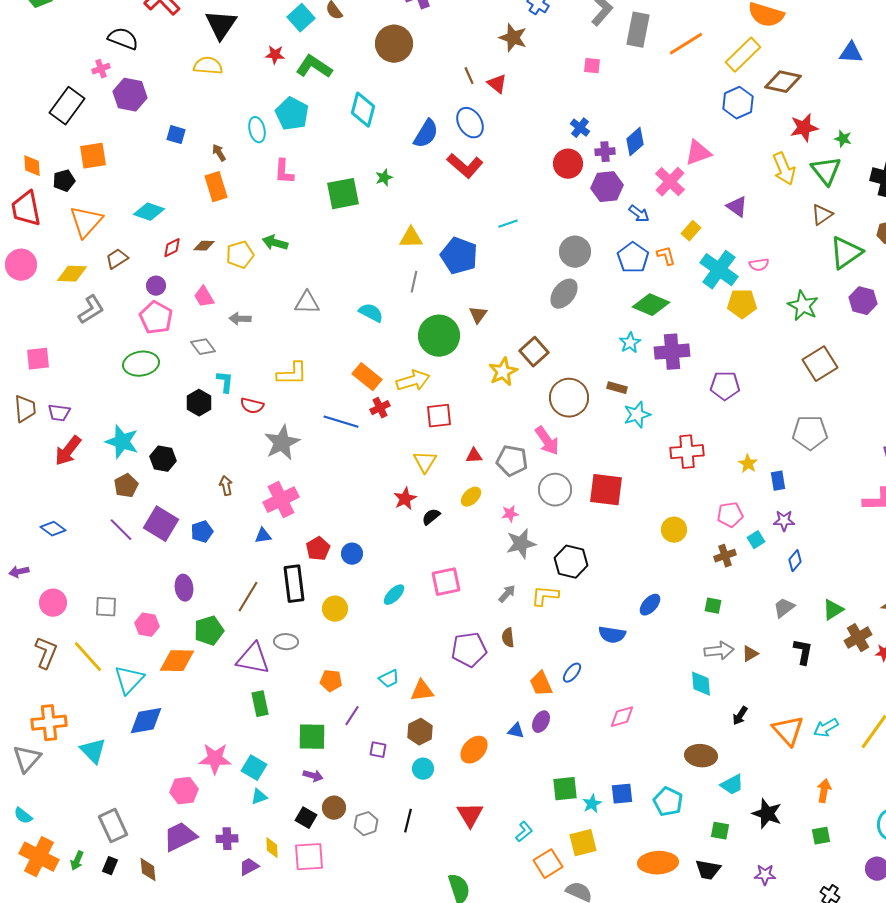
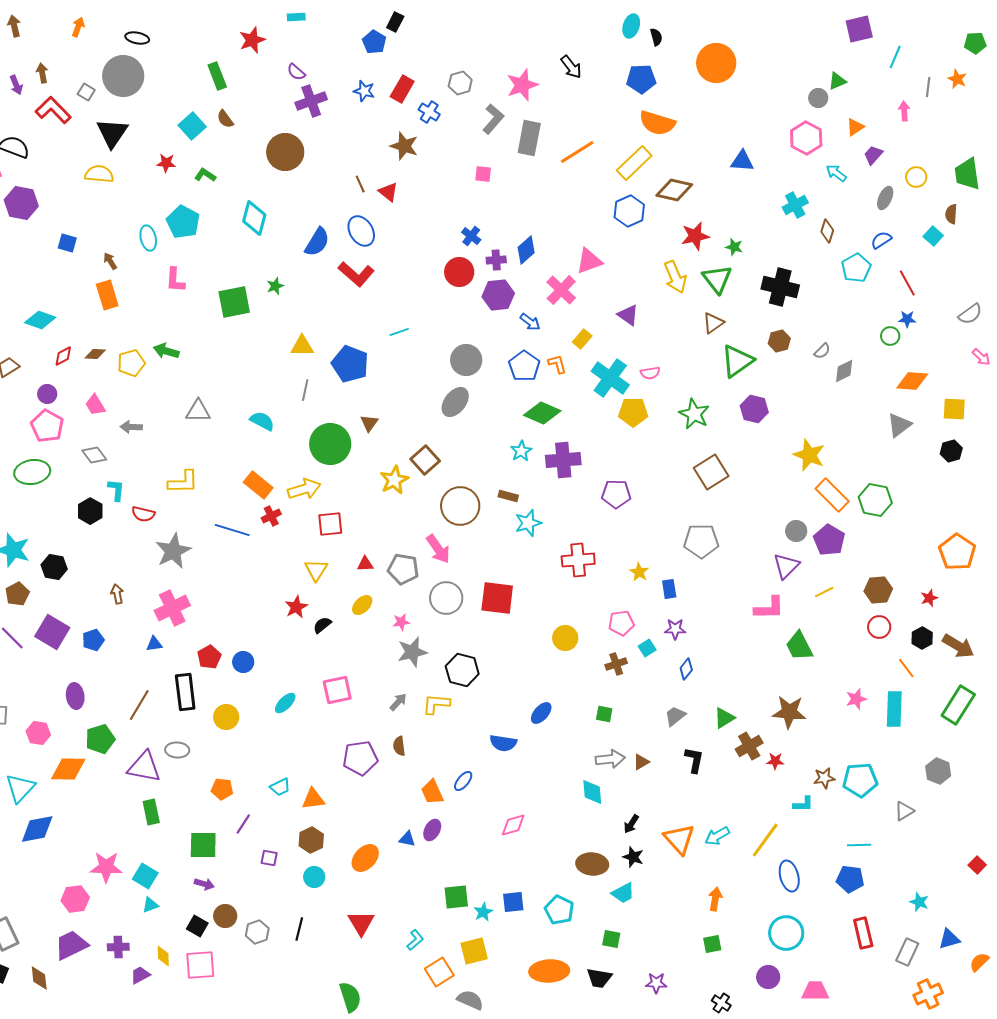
green L-shape: (314, 67) -> (205, 175), size x0.6
black star: (767, 814) -> (633, 857), moved, size x0.7

